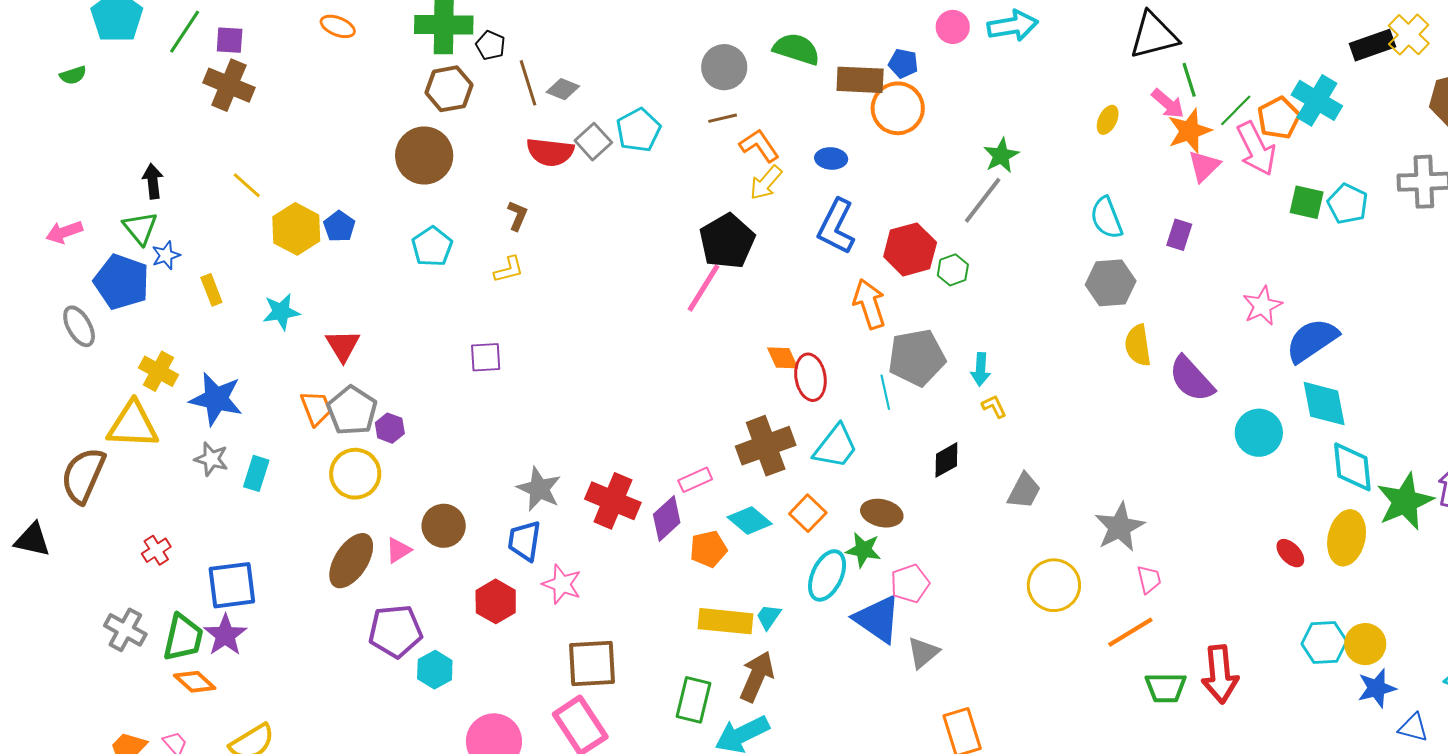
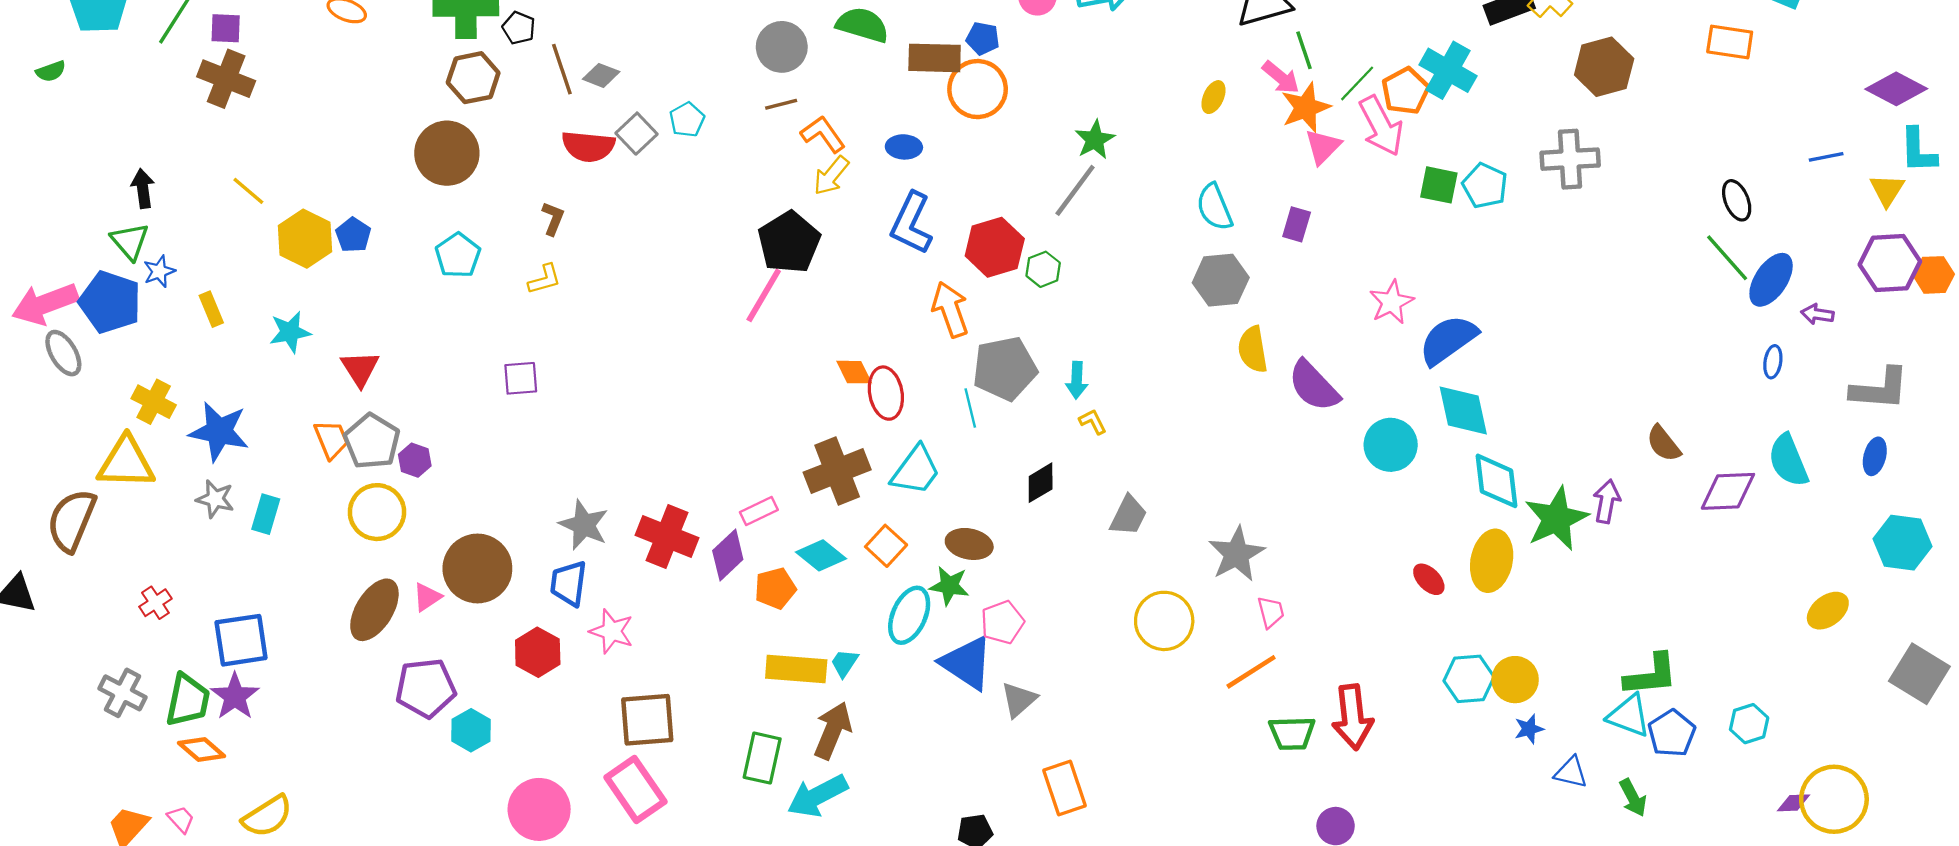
cyan pentagon: (638, 130) -> (687, 120), size x0.7
pink arrow: (64, 232) -> (45, 304), moved, size x1.6
brown circle: (444, 526) -> (477, 568), size x1.4
blue star: (1377, 688) -> (1529, 729), size x0.7

